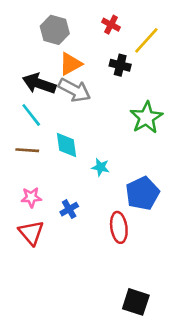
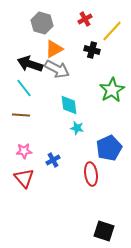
red cross: (111, 25) -> (85, 19), turned 32
cyan diamond: (67, 145) -> (69, 105), moved

